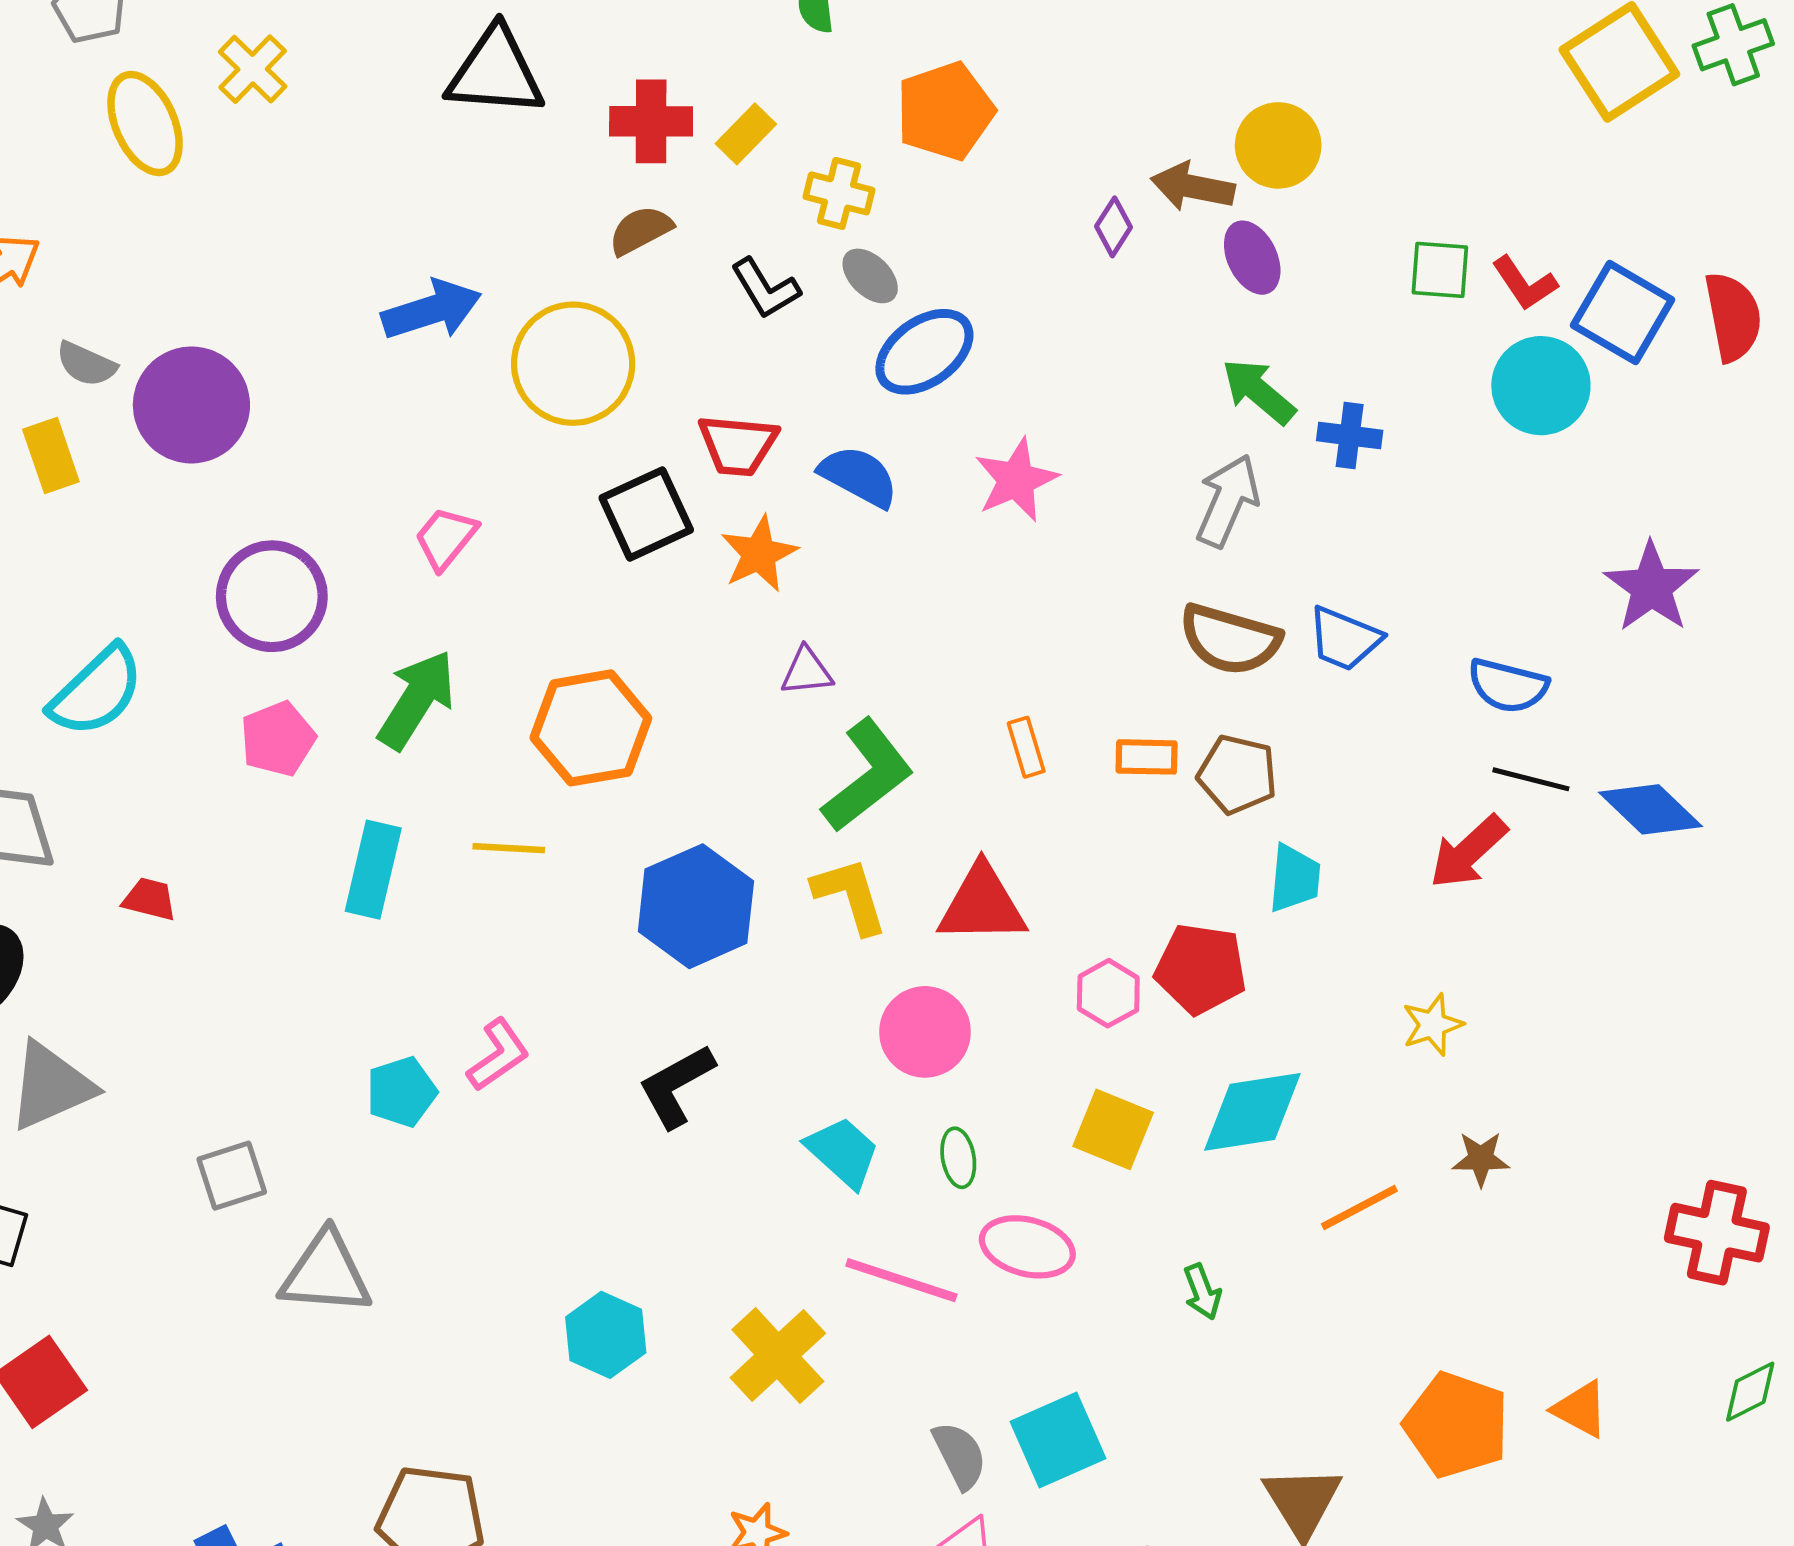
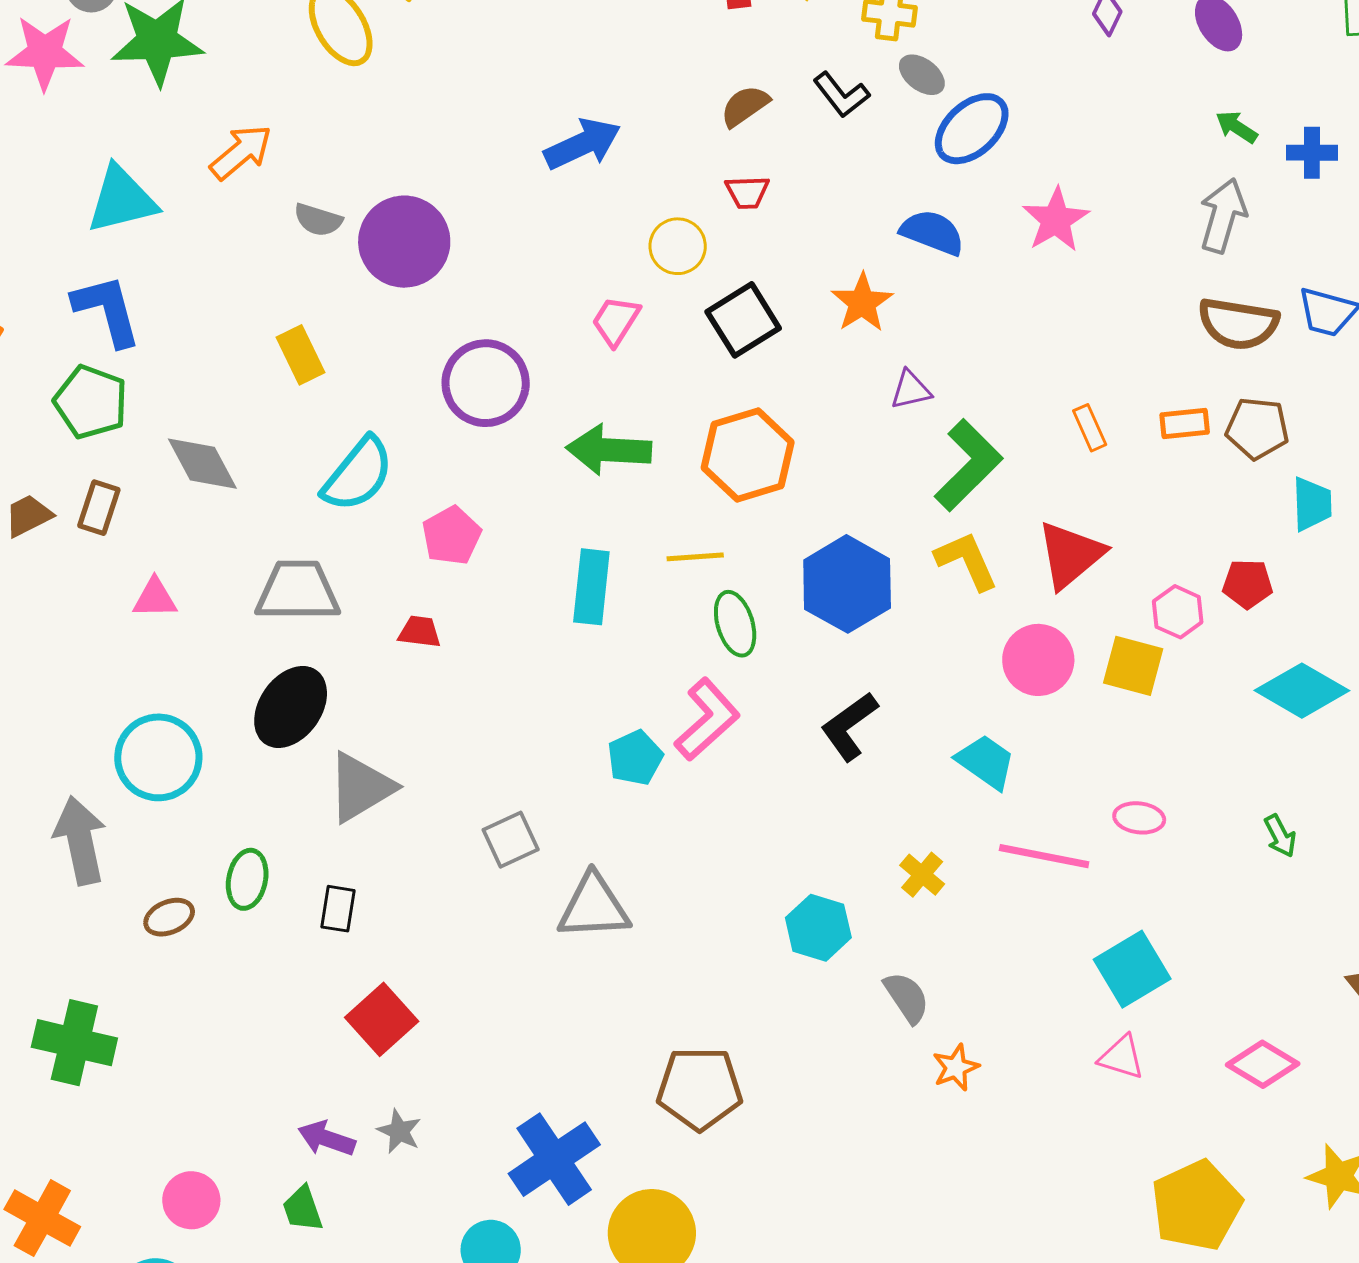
brown semicircle: (641, 230) -> (745, 106), moved
yellow circle: (573, 364) -> (678, 246), moved, size x0.6
green arrow: (1259, 391) -> (1236, 127), size x0.7
red trapezoid: (738, 445) -> (747, 192), moved, size x0.7
yellow rectangle: (51, 456) -> (301, 355), moved
black square: (646, 514) -> (743, 320), moved
green arrow: (417, 700) -> (609, 450), turned -112
pink pentagon: (278, 739) -> (452, 536), moved
red triangle: (982, 904) -> (1070, 555), turned -32
red pentagon: (1201, 969) -> (1248, 584), size x0.7
pink L-shape: (498, 1055) -> (707, 719), size x1.4
cyan diamond: (1252, 1112) -> (1302, 691), turned 46
yellow square: (1113, 1129) -> (1133, 666), moved
green ellipse: (958, 1158) -> (735, 624), moved, size x1.4
pink ellipse: (1027, 1247) -> (1139, 818), size x0.7
yellow cross: (778, 1356) -> (922, 875), moved, size x0.6
cyan square: (1058, 1440) -> (1132, 969), moved
gray semicircle: (960, 1455) -> (907, 997), moved

